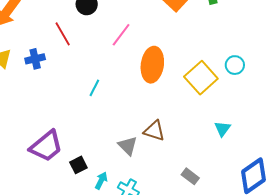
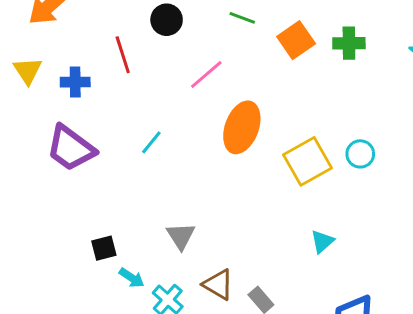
brown triangle: (154, 131) -> (218, 285), moved
purple trapezoid: (46, 146) -> (71, 148), moved, turned 63
cyan arrow: (101, 181) -> (132, 278), turned 84

